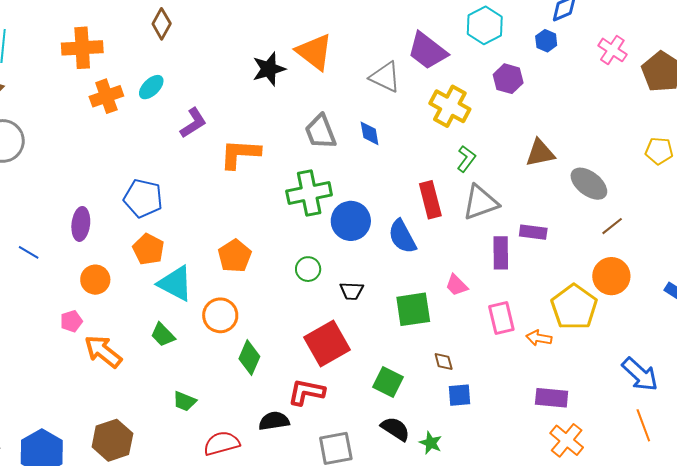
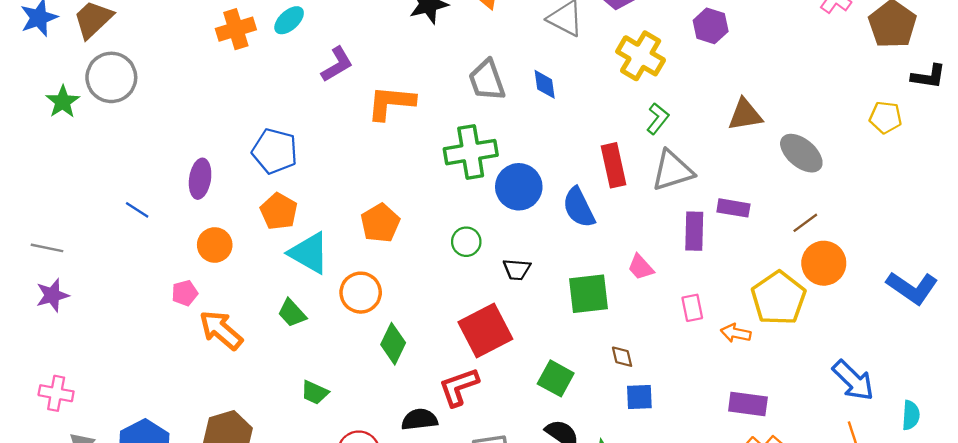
brown line: (612, 226) -> (805, 223), moved
pink rectangle: (501, 318) -> (692, 308), size x0.7
red L-shape: (306, 392) -> (459, 387), turned -33

